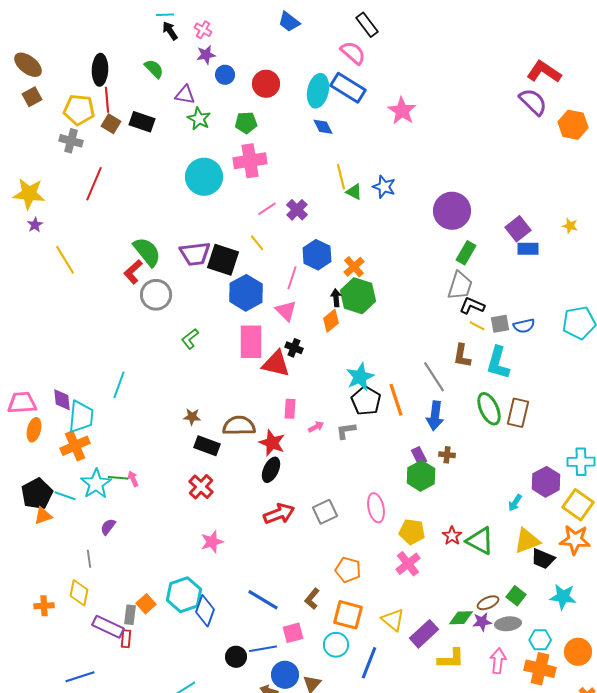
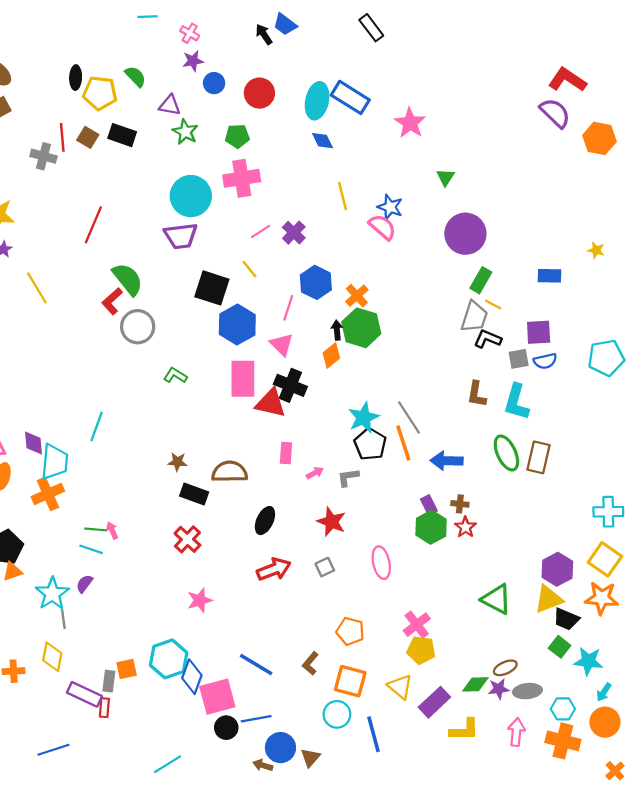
black arrow: (170, 31) -> (264, 34), moved
pink semicircle: (353, 53) -> (382, 227), moved
black ellipse: (100, 70) -> (76, 78), size x0.7
red line: (107, 100) -> (62, 137), moved
yellow pentagon: (79, 110) -> (100, 93), moved
red line: (94, 184) -> (93, 225), moved
green triangle: (354, 192) -> (446, 177), moved, turned 36
purple square: (518, 229) -> (539, 332), moved, turned 35
purple trapezoid: (195, 254) -> (181, 236), moved
yellow line: (477, 326) -> (493, 305), moved
green L-shape: (190, 339) -> (175, 375), turned 70
black cross: (294, 348) -> (290, 385), size x1.6
gray line: (434, 377) -> (409, 418), moved
blue arrow: (435, 416) -> (447, 461), turned 84
red star: (272, 443) -> (331, 522), moved
purple hexagon: (546, 482) -> (557, 569), moved
cyan star: (96, 484) -> (52, 594), moved
cyan line: (65, 496) -> (91, 549), moved
cyan arrow: (515, 503) -> (604, 692), moved
gray square: (325, 512) -> (325, 567), size x0.7
yellow pentagon: (412, 532) -> (421, 650), moved
red star: (452, 536) -> (465, 527), moved
green square: (516, 596) -> (560, 647), moved
orange square: (146, 604) -> (127, 669), turned 30
pink square: (293, 633) -> (217, 697), moved, size x1.6
blue line: (369, 663) -> (374, 734), turned -36

